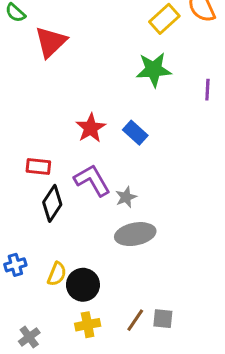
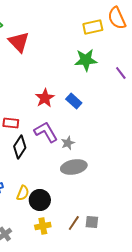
yellow rectangle: (164, 19) -> (93, 27), turned 30
red triangle: (51, 42) -> (19, 42), turned -30
purple line: (207, 90) -> (121, 73), turned -40

